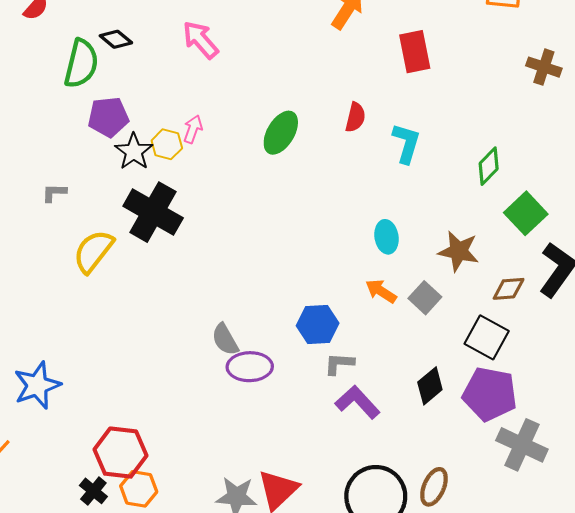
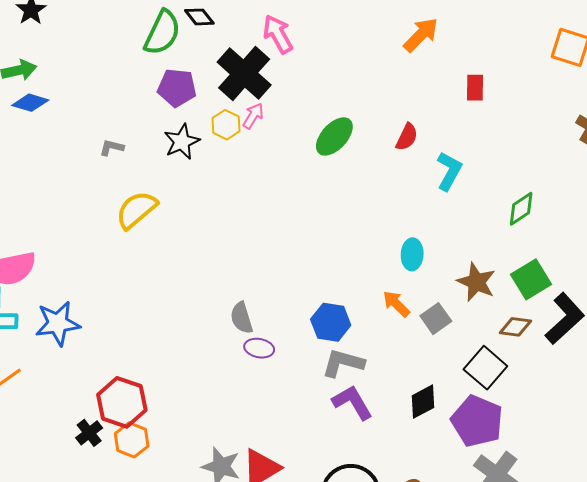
red rectangle: (415, 52) -> (475, 88), size x0.7
black star: (134, 152) -> (182, 142), moved
black cross: (153, 212) -> (244, 73), moved
green square: (526, 213) -> (531, 279), moved
gray L-shape: (339, 364) -> (343, 363), size x1.4
purple ellipse: (250, 367) -> (259, 348), size x0.7

